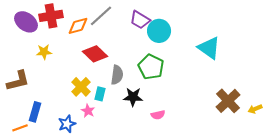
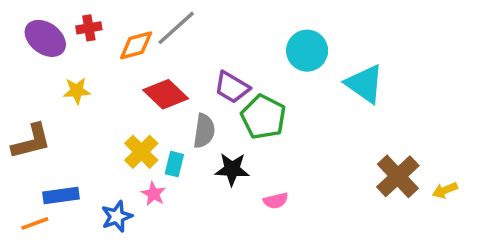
red cross: (51, 16) -> (89, 28), size x0.6
purple trapezoid: (140, 20) -> (232, 87), moved
cyan circle: (159, 31) -> (307, 51), moved
blue rectangle: (35, 112) -> (61, 195), turned 66

